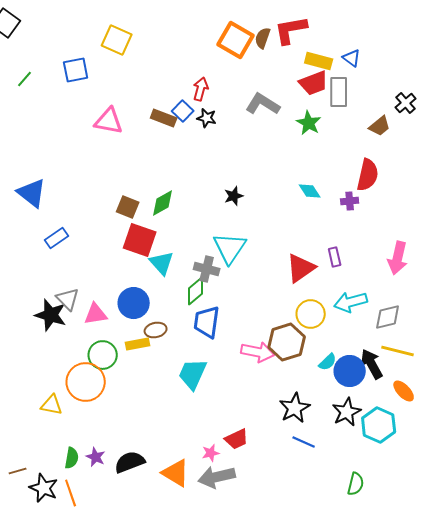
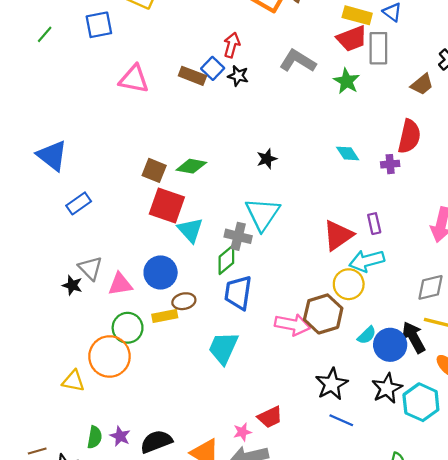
green diamond: (163, 203) -> (191, 166), turned 40
cyan arrow: (351, 302) -> (367, 261), moved
black star: (51, 315) -> (72, 285), size x0.6

